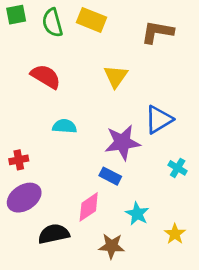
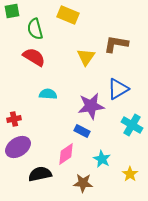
green semicircle: (52, 23) -> (35, 29), moved
brown L-shape: (157, 32) -> (116, 44), moved
cyan cross: (178, 168) -> (132, 125), size x1.5

